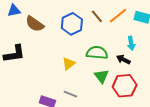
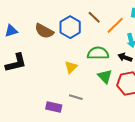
blue triangle: (14, 11) -> (11, 31), moved
orange line: (118, 16) -> (115, 25), moved
brown semicircle: (35, 24) -> (44, 31), moved

